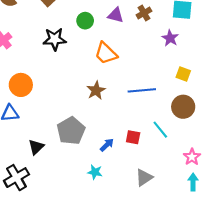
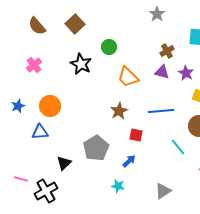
brown cross: (144, 13) -> (167, 51), moved
purple triangle: (116, 15) -> (162, 72), moved
purple star: (170, 38) -> (186, 73), moved
black star: (55, 39) -> (81, 64), turned 30
red square: (133, 137) -> (136, 135), moved

